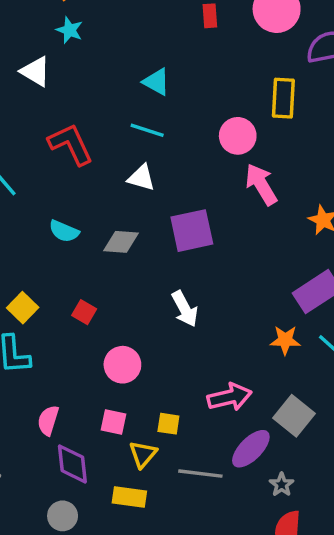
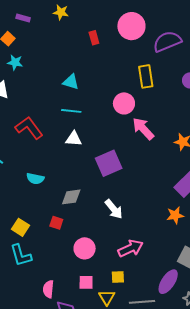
gray diamond: (121, 242) -> (71, 197), moved
pink arrow: (230, 397) -> (131, 248), moved

